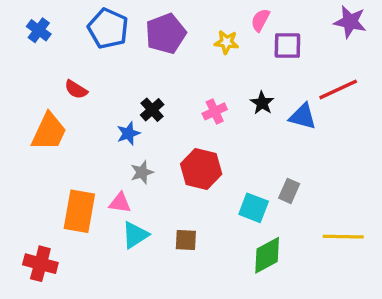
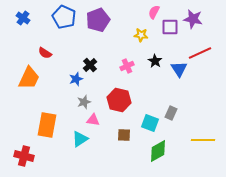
purple star: (350, 22) -> (193, 19), moved
yellow star: (227, 42) -> (141, 35), moved
blue triangle: (303, 117) -> (179, 69), turned 42
pink triangle: (120, 203) -> (93, 120), moved
brown square: (186, 240) -> (124, 135), moved

